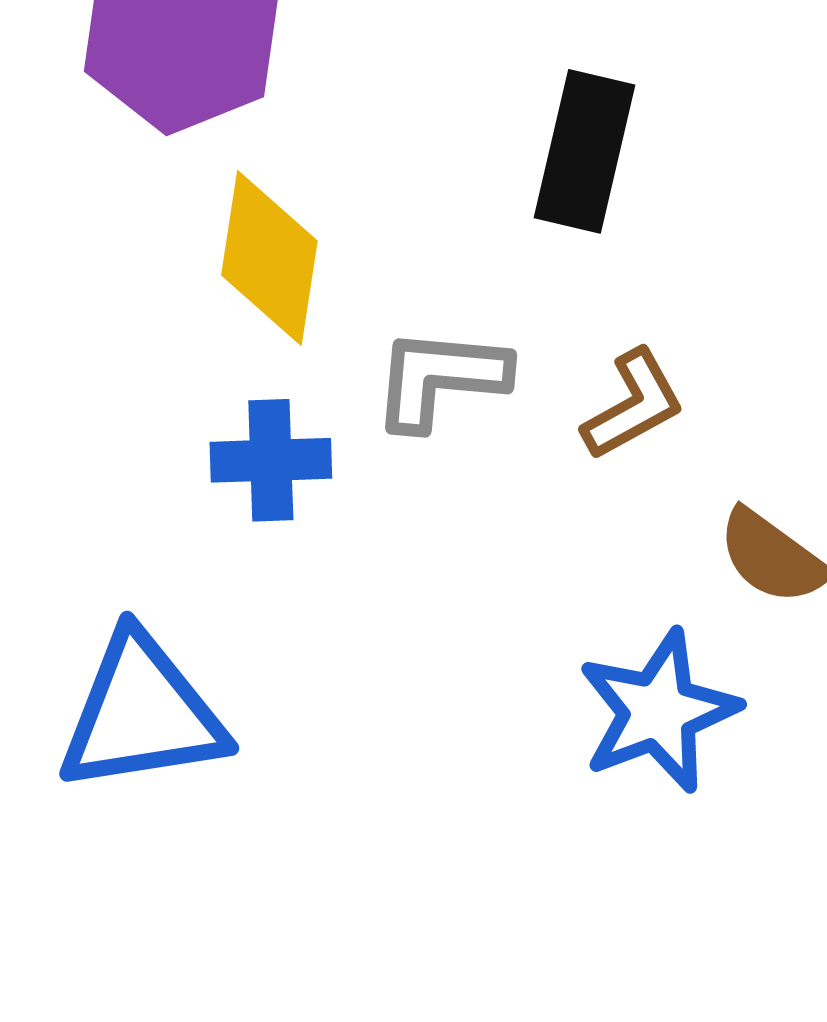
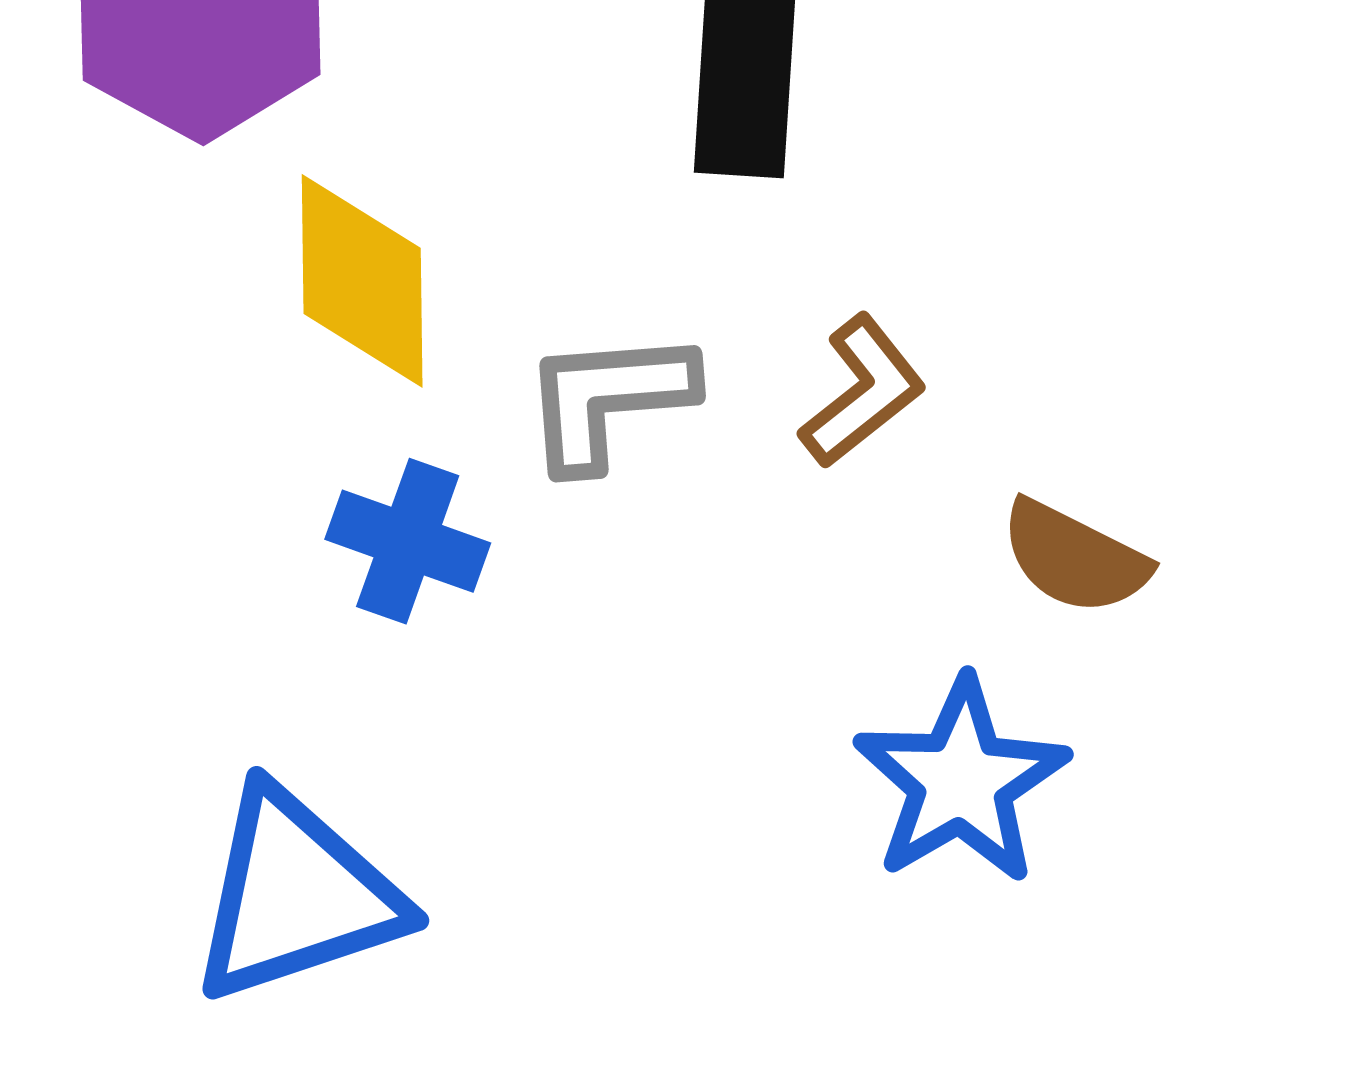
blue cross: (271, 460) -> (408, 541), turned 31

